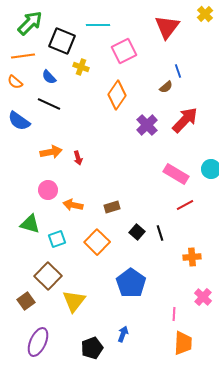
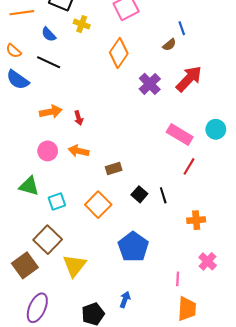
orange semicircle: (15, 82) -> (14, 51), moved
orange arrow: (73, 205) -> (79, 151), moved
red line: (185, 205) -> (189, 166), turned -30
brown square: (26, 301) -> (25, 265), size x1.4

